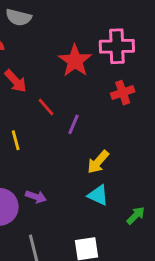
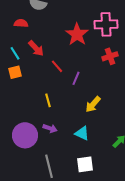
yellow line: (16, 140) -> (48, 100), moved
cyan triangle: (98, 195) -> (82, 133), moved

